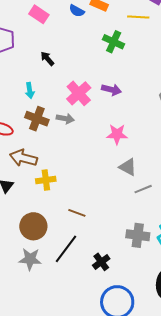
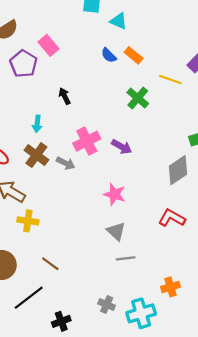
pink rectangle: (39, 14) -> (48, 45), moved
gray cross: (138, 235) -> (107, 305), size x0.7

